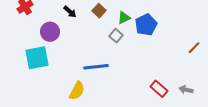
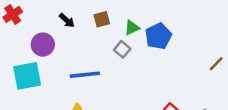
brown square: (99, 11) -> (102, 19), turned 32
blue line: (96, 67) -> (85, 75), moved

